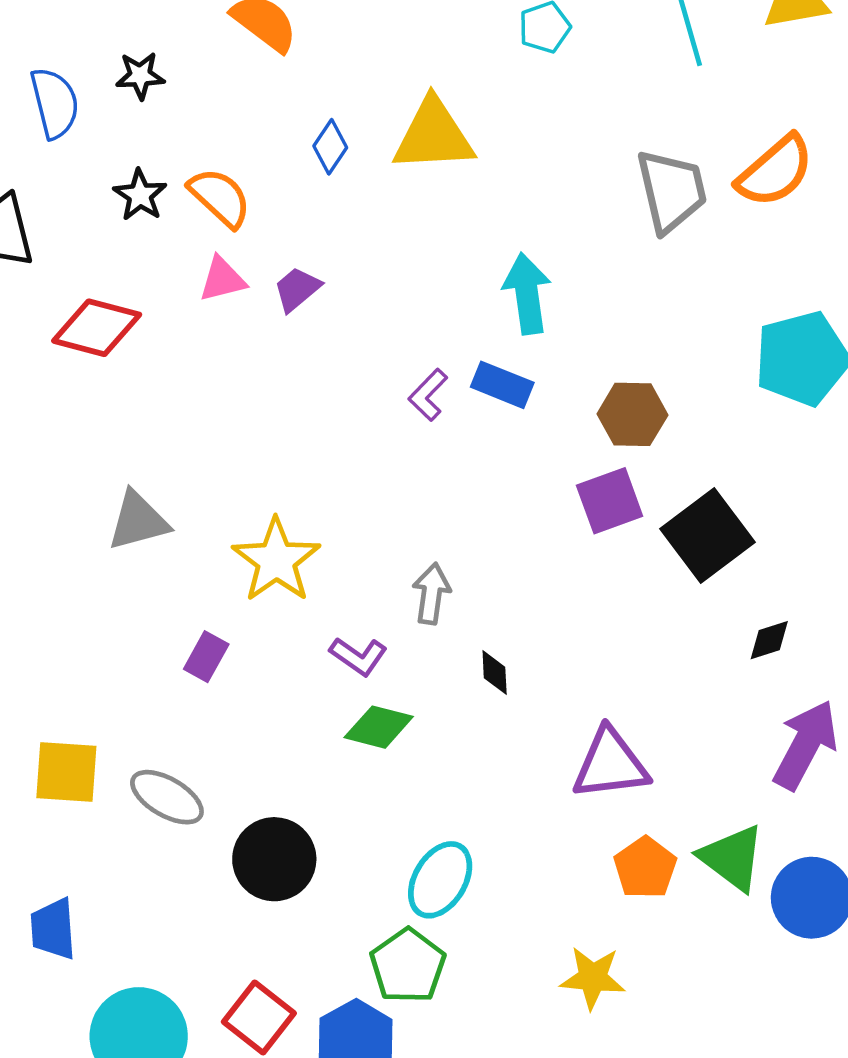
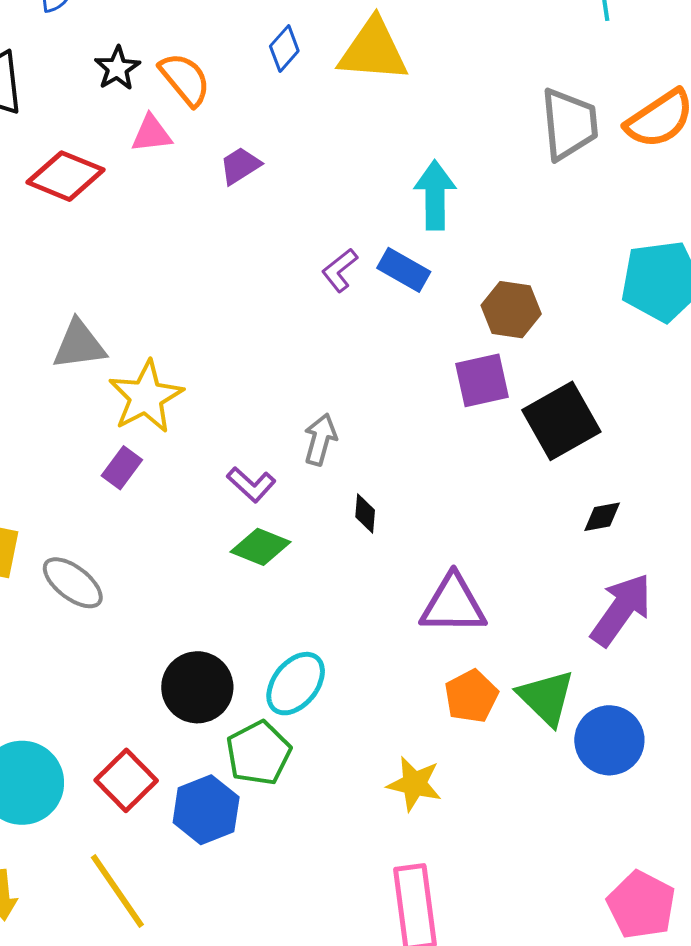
pink triangle: (222, 279) -> (151, 134), moved
yellow star: (276, 560) -> (146, 397), moved
black circle: (274, 859) -> (197, 687), moved

